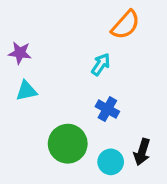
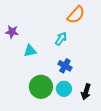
cyan triangle: (26, 91) -> (30, 51), moved
cyan circle: (111, 162) -> (64, 89), moved

